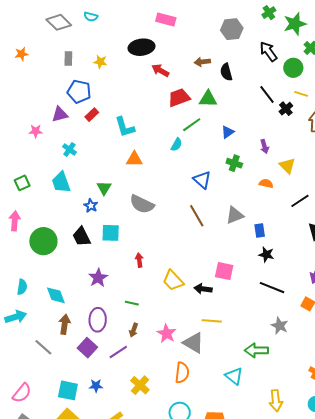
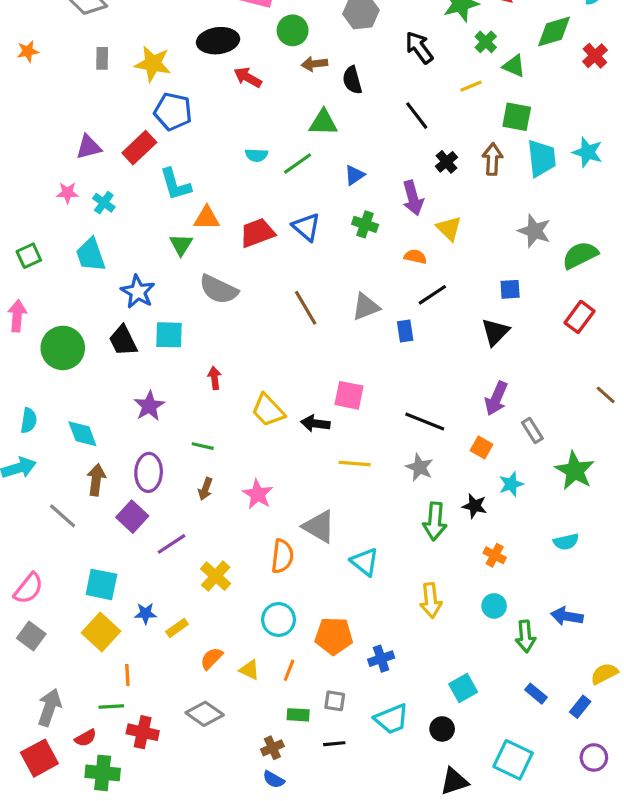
yellow star: (100, 62) -> (153, 64), size x1.6
green circle: (293, 68) -> (293, 30), moved
blue pentagon: (79, 92) -> (173, 111), moved
yellow line: (301, 94) -> (471, 86), moved, turned -40
red trapezoid: (179, 98) -> (257, 233), moved
black cross: (286, 109) -> (446, 162), moved
red rectangle: (92, 115) -> (139, 148), size x1.5
cyan L-shape: (125, 127) -> (175, 184), moved
pink star: (36, 131) -> (68, 193), moved
cyan semicircle: (176, 145) -> (256, 155), moved, turned 64
purple arrow: (264, 146) -> (413, 198), size x1.5
blue triangle: (202, 180) -> (306, 227), moved
green triangle: (104, 188) -> (181, 245), moved
black line: (300, 201) -> (432, 295), moved
blue star: (91, 206) -> (138, 292), size x1.5
black star: (266, 255) -> (475, 506), moved
yellow line: (212, 321) -> (355, 463), moved
gray star: (280, 326) -> (420, 467), moved
gray triangle: (193, 343) -> (319, 526), moved
green arrow: (256, 350) -> (435, 521), moved, turned -85
purple line: (118, 352) -> (172, 544), moved
blue star: (96, 386) -> (145, 613), moved

